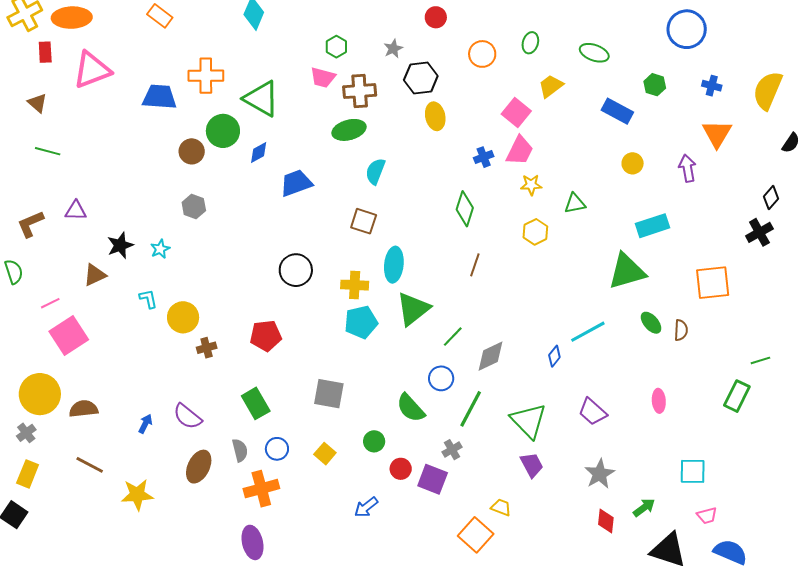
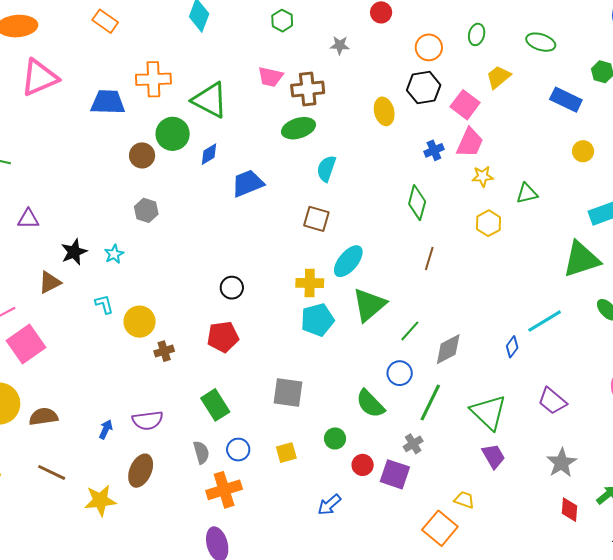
green hexagon: (336, 47) -> (282, 21), moved
gray star: (393, 49) -> (340, 45), turned 30
black hexagon: (421, 78) -> (424, 88), moved
cyan ellipse: (394, 265) -> (348, 261), turned 36
black circle: (296, 270) -> (232, 288), moved, size x0.7
purple semicircle: (187, 416) -> (148, 420), turned -44
yellow square: (325, 454) -> (286, 453), turned 35
brown ellipse: (199, 467) -> (141, 471), moved

